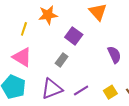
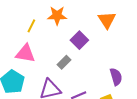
purple semicircle: (114, 55) -> (116, 77), moved
pink triangle: (22, 57) -> (25, 54), turned -30

